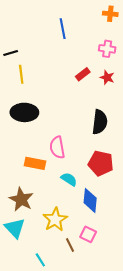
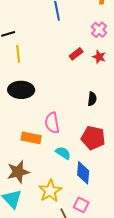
pink cross: (107, 49) -> (99, 30), turned 35
black semicircle: (100, 122) -> (92, 99), size x0.6
brown star: (21, 199) -> (18, 172), turned 30

